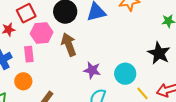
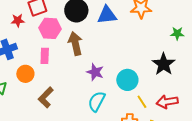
pink rectangle: (29, 54) -> (45, 56), moved

